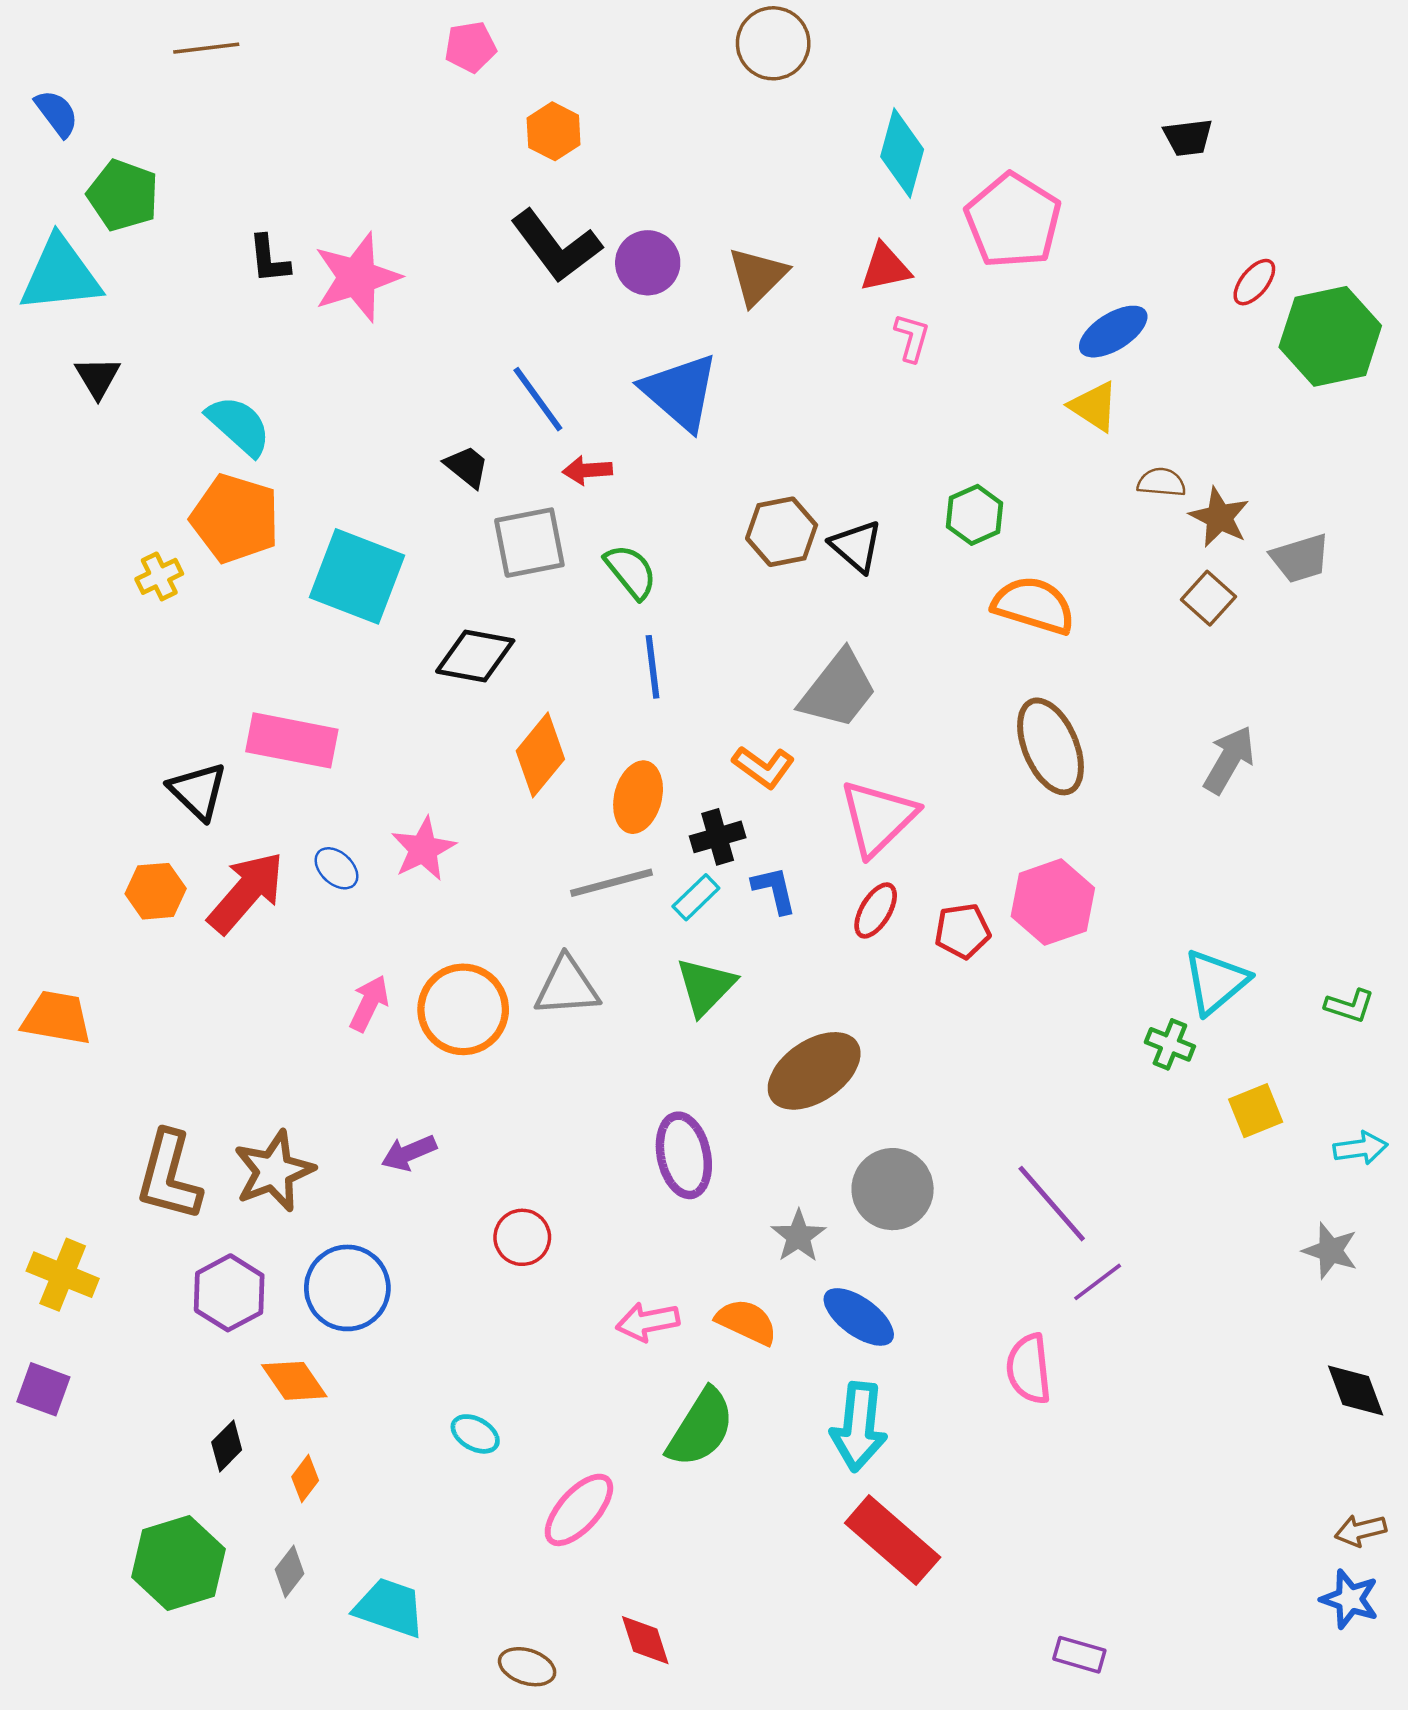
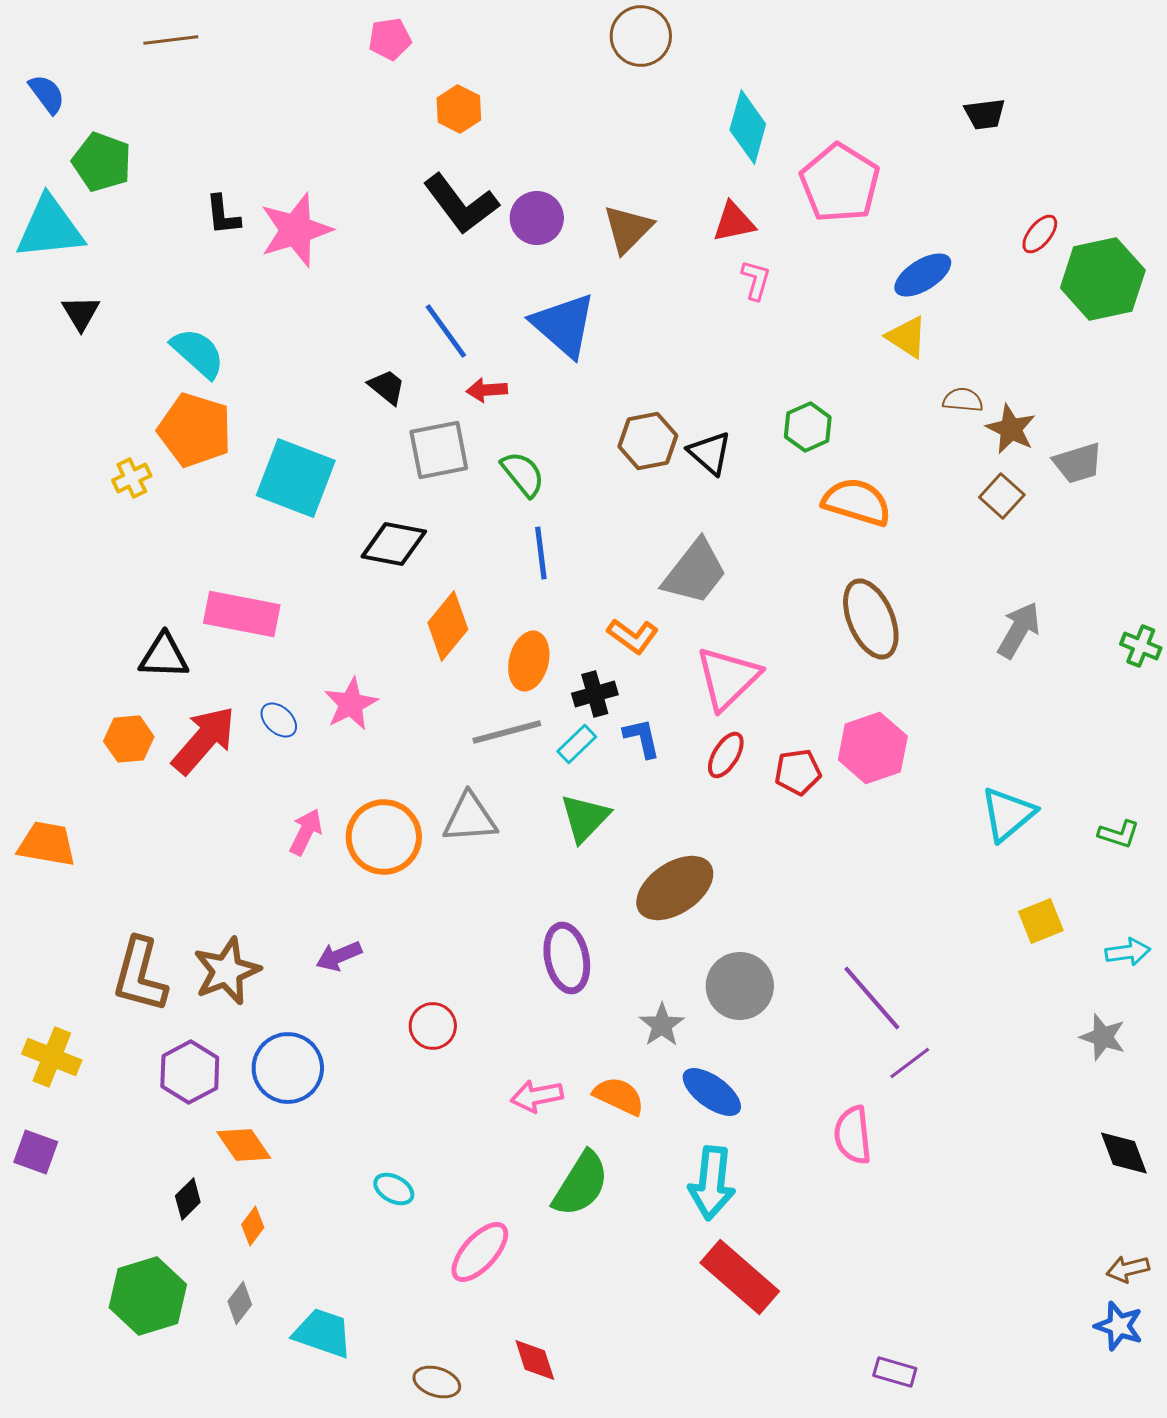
black triangle: (198, 791) -> (164, 656), turned -42
green cross: (1170, 1044) -> (1141, 646), moved

